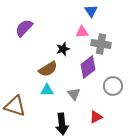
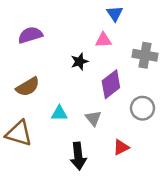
purple semicircle: (24, 28) -> (30, 35), turned 30
gray cross: (101, 44) -> (145, 55), moved
brown semicircle: (48, 69) -> (28, 87), moved

